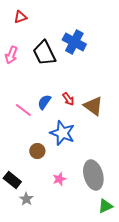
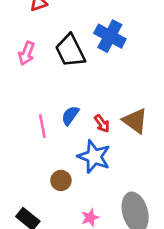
red arrow: (68, 99) -> (102, 124), moved
pink line: (23, 110) -> (42, 126), turned 42

